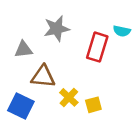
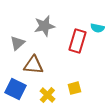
gray triangle: (23, 49) -> (17, 43), turned -35
yellow cross: (69, 97) -> (47, 95), moved

